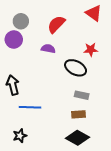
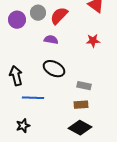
gray circle: (21, 21) -> (38, 13), moved
purple circle: (14, 39) -> (17, 20), moved
black ellipse: (76, 68) -> (54, 69), moved

